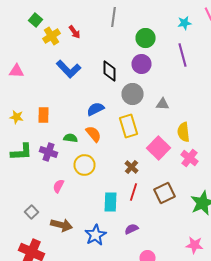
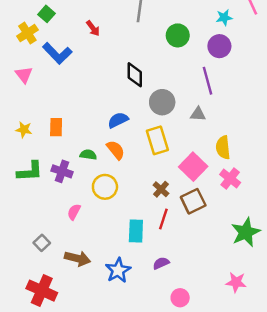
yellow cross: (52, 36) -> (27, 33), moved
purple line: (182, 55) -> (207, 81), moved
purple circle: (142, 64) -> (219, 46), moved
blue L-shape: (68, 69) -> (57, 53), moved
pink triangle: (16, 71) -> (24, 75), turned 49
brown square: (164, 193) -> (193, 201), moved

